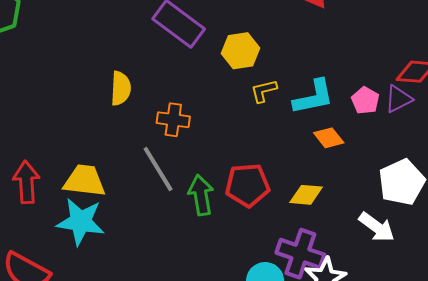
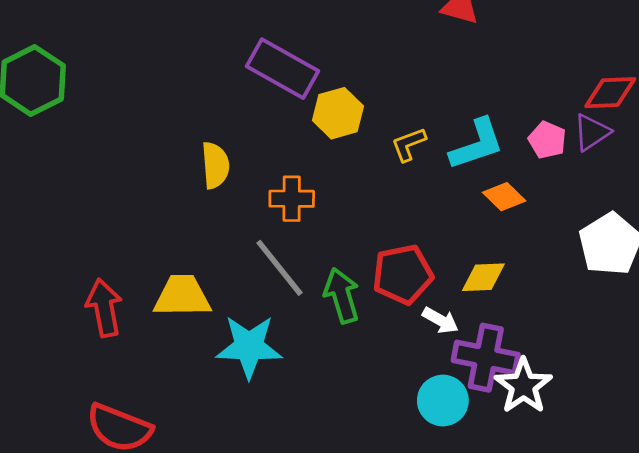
yellow hexagon: (241, 51) -> (338, 113), moved
cyan star: (81, 222) -> (249, 347), moved
white arrow: (377, 227) -> (440, 320), moved, size x0.7

